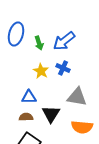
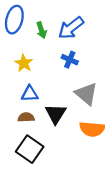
yellow star: (41, 71) -> (24, 63), moved
gray triangle: (77, 97) -> (86, 94), turned 30

